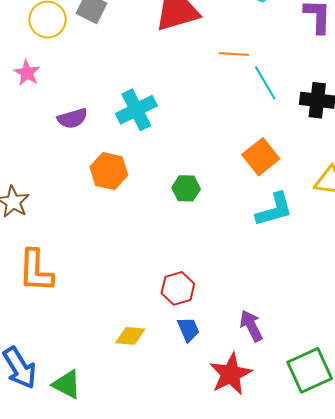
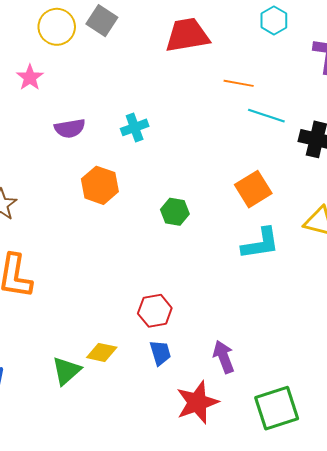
cyan line: (265, 83) -> (266, 116), turned -48
cyan cross: (136, 110) -> (135, 127), size x0.7
green triangle: (67, 384) -> (66, 371), moved, turned 44

